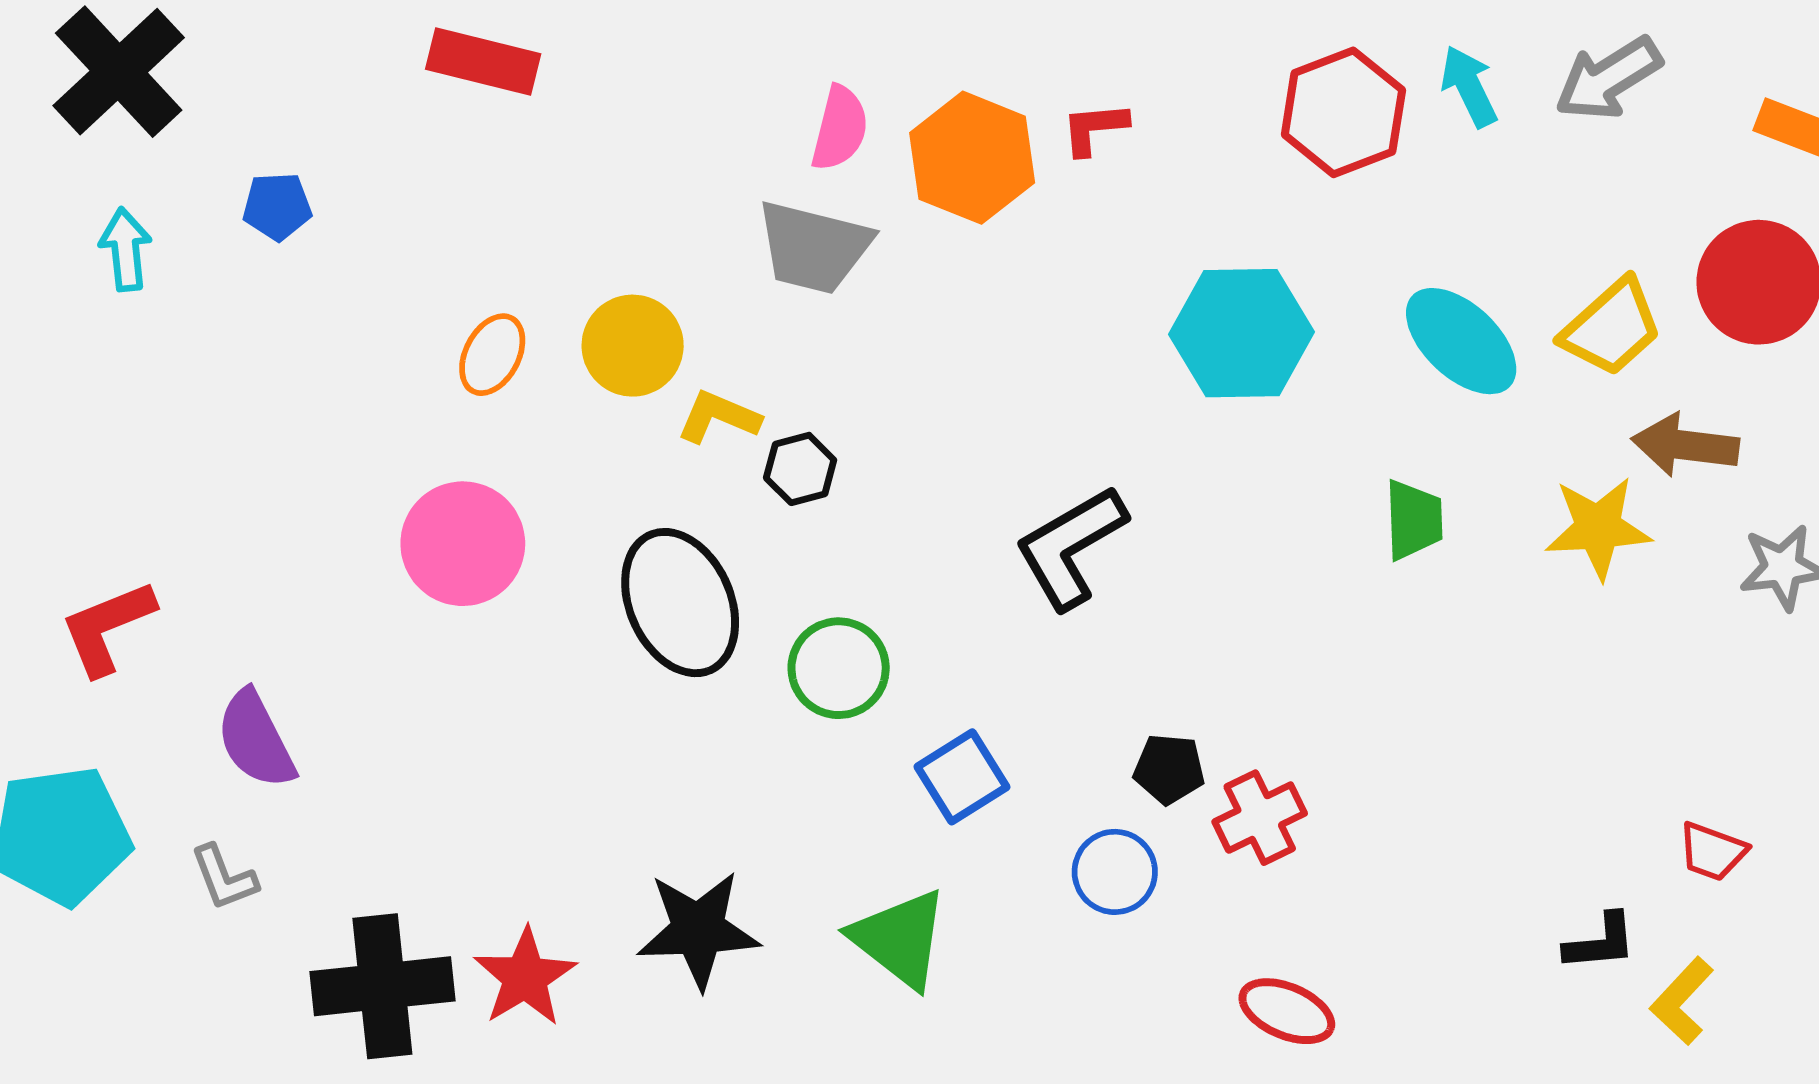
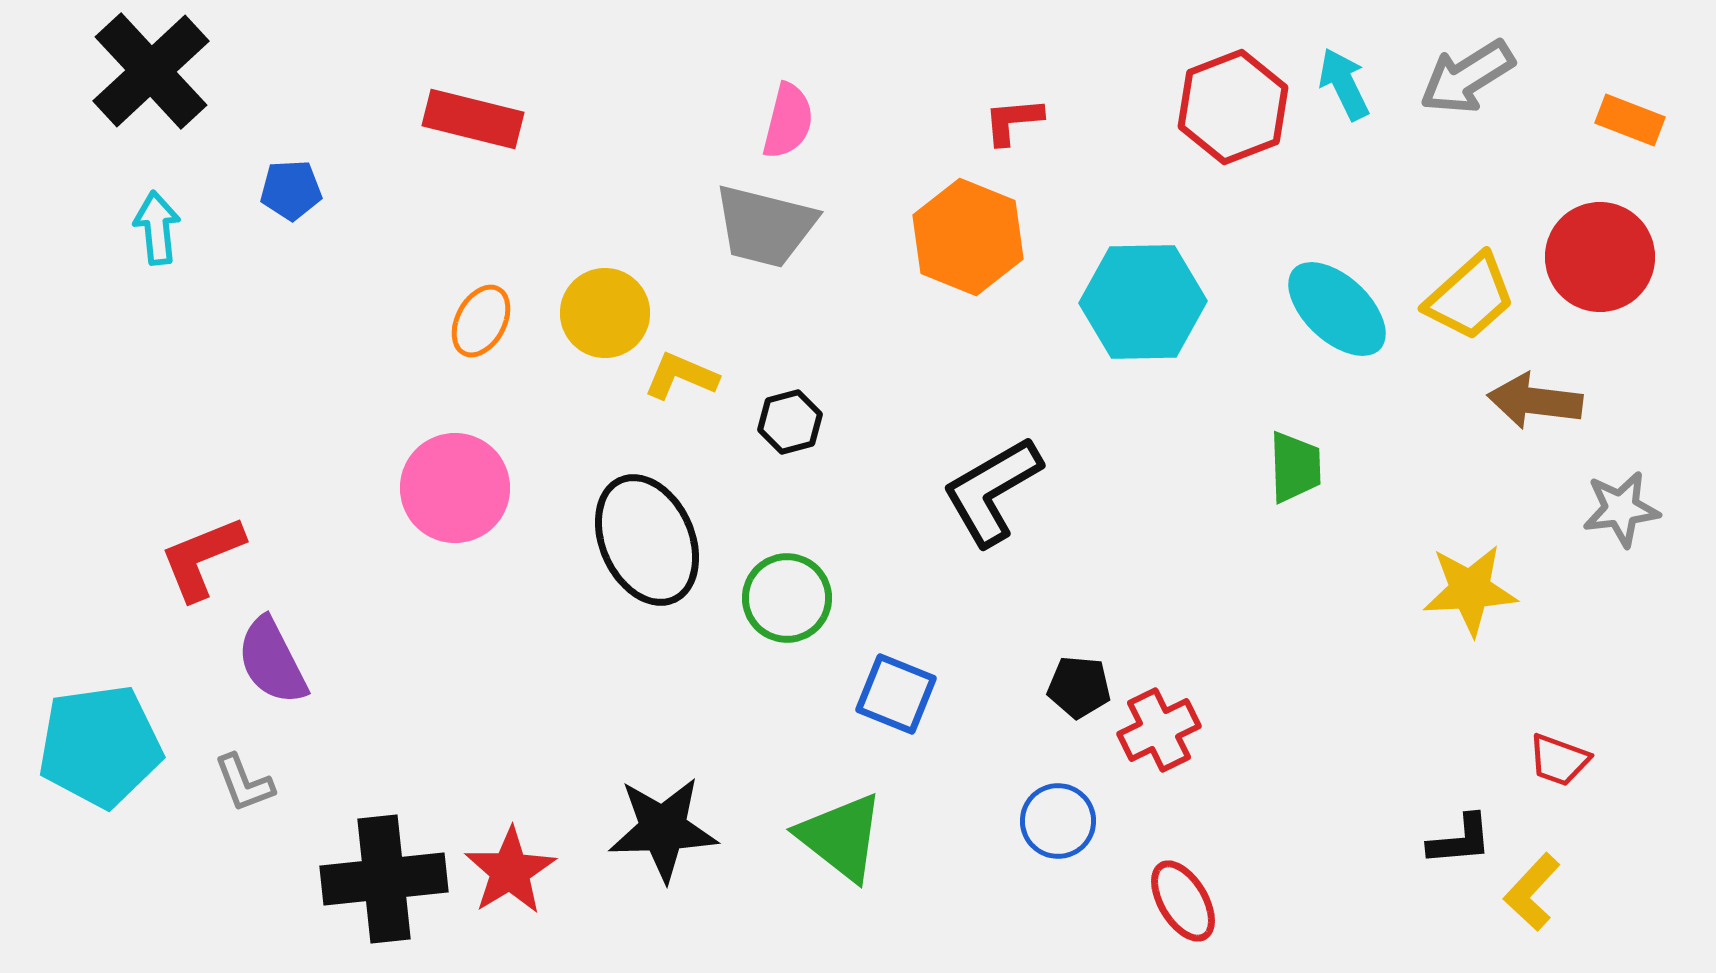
red rectangle: (483, 61) -> (473, 119), moved
orange hexagon: (972, 158) -> (968, 237), moved
black hexagon: (800, 469) -> (790, 422), moved
yellow star: (1598, 528) -> (1470, 590), moved
red L-shape: (107, 627) -> (202, 558), moved
blue square: (962, 777) -> (896, 694), turned -36
blue circle: (1115, 872) -> (1058, 821), moved
red ellipse: (1287, 1011) -> (1183, 901), turned 36

